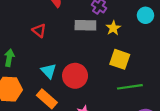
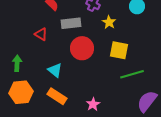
gray rectangle: (85, 25) -> (71, 23), moved
red circle: (75, 76) -> (82, 48), moved

